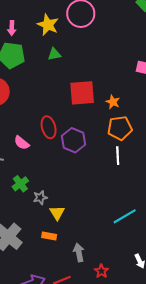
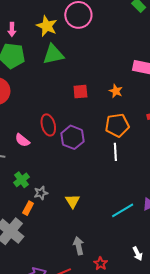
green triangle: (54, 54) -> (53, 54), size x1.6
red square: (82, 93) -> (80, 92), size x0.6
orange star: (113, 102) -> (116, 91), moved
yellow triangle: (57, 213) -> (72, 201), moved
orange rectangle: (49, 236) -> (28, 208), moved, turned -72

